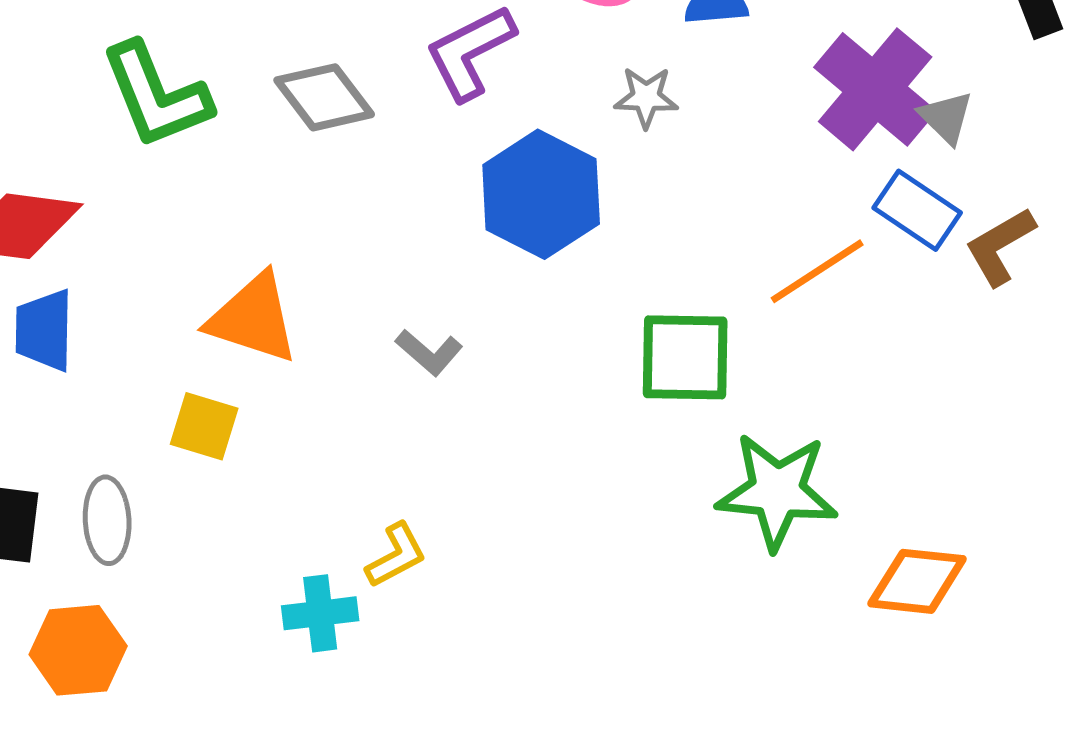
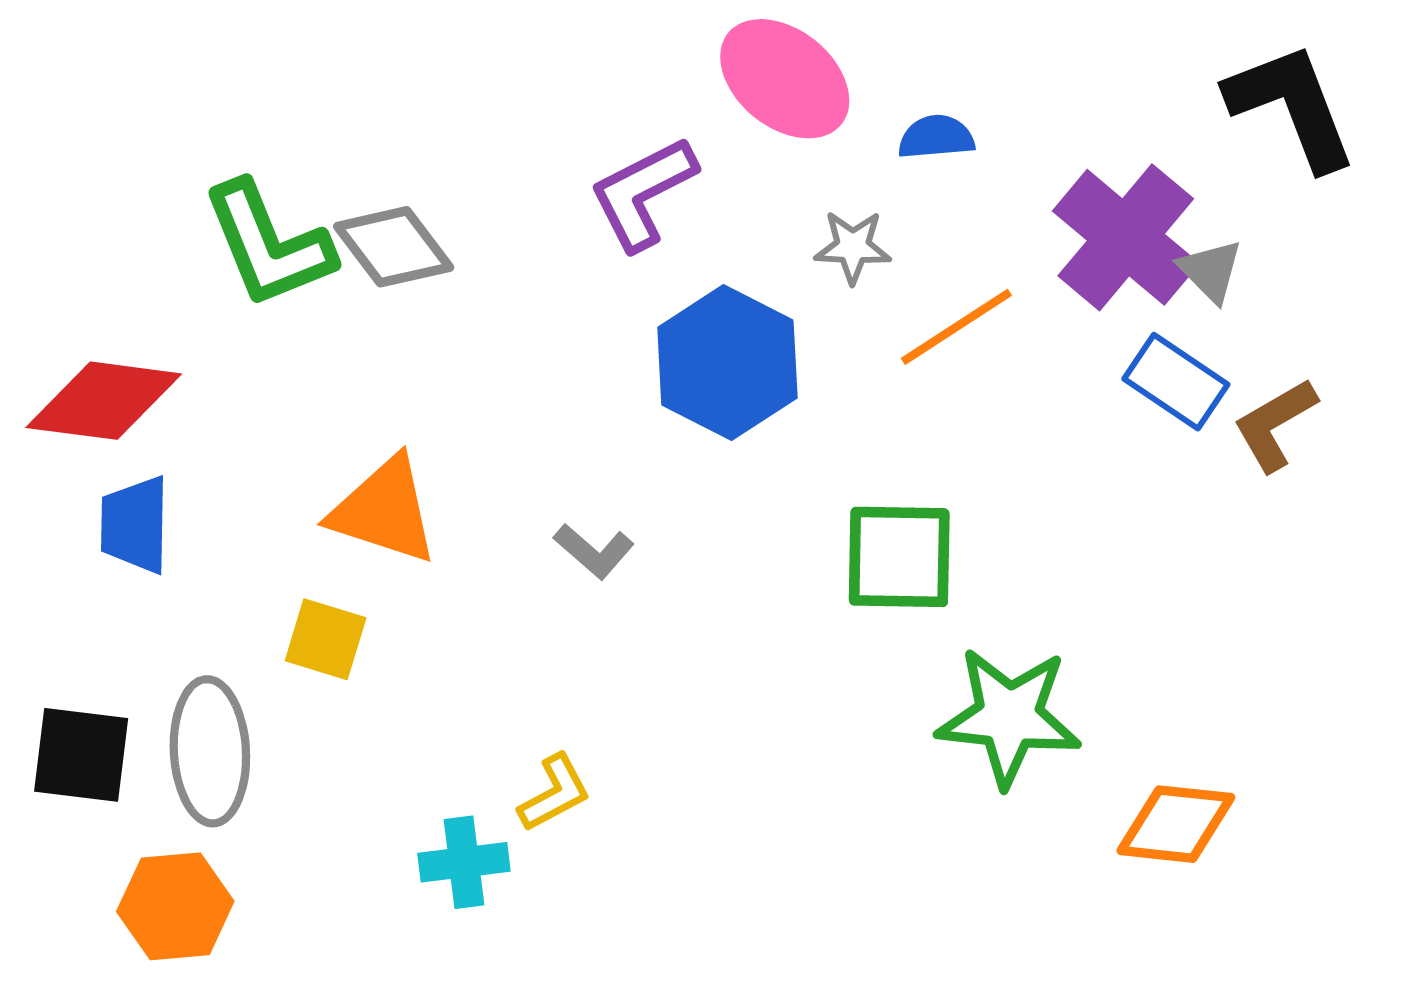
gray diamond: (324, 97) -> (394, 247), moved
orange line: (817, 271) -> (956, 327), moved
gray ellipse: (107, 520) -> (210, 751), size x1.4

